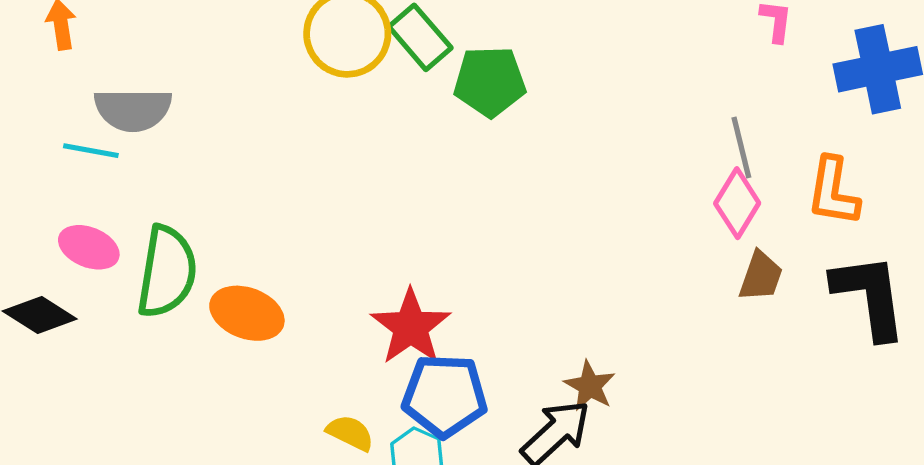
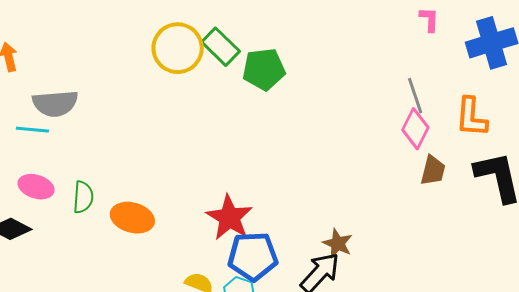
green semicircle: (167, 272) -> (83, 197), size x0.6

